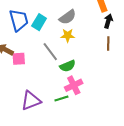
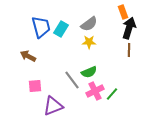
black arrow: (108, 21) -> (129, 28), size x1.5
gray line: (50, 52) -> (72, 80), moved
pink square: (19, 59) -> (35, 86), moved
green line: (61, 99) -> (112, 94), moved, turned -32

